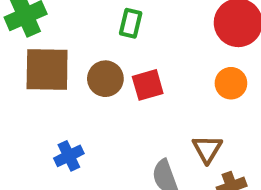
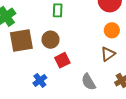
red square: (148, 85) -> (62, 60), moved
brown triangle: (207, 149) -> (108, 54), moved, turned 35

